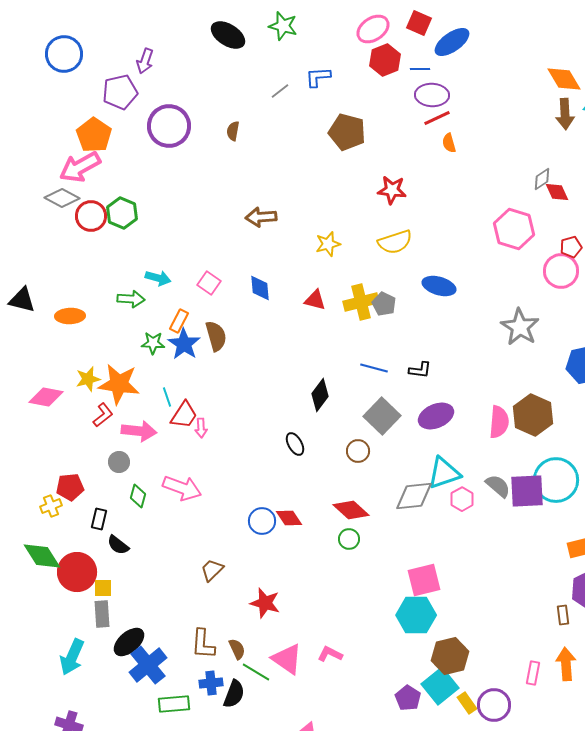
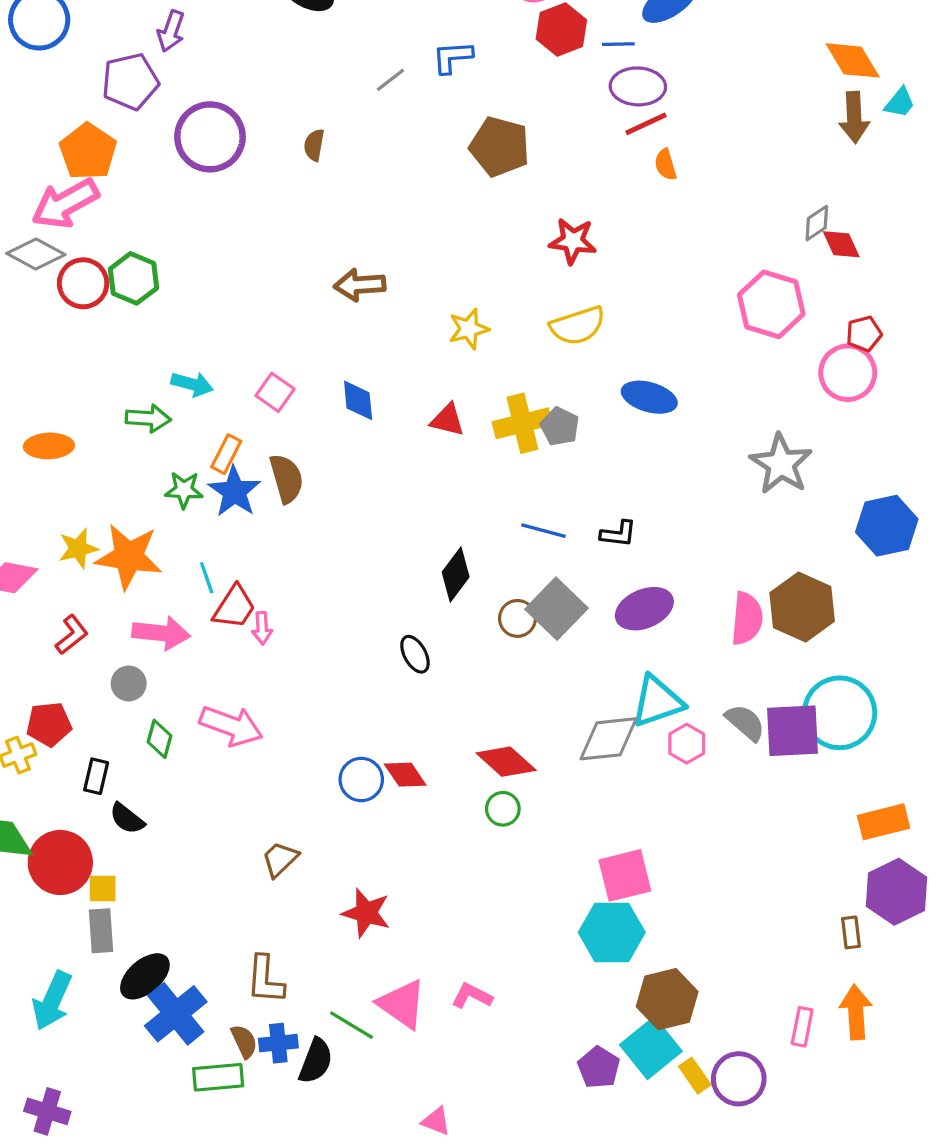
red L-shape: (103, 415) -> (72, 635), moved
brown circle: (358, 451) -> (517, 618), moved
brown semicircle: (237, 649) -> (244, 1041), moved

